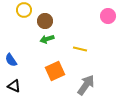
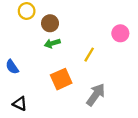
pink circle: (108, 16) -> (120, 33), moved
yellow line: (80, 49) -> (89, 55), turned -72
black triangle: (14, 86) -> (20, 104), moved

